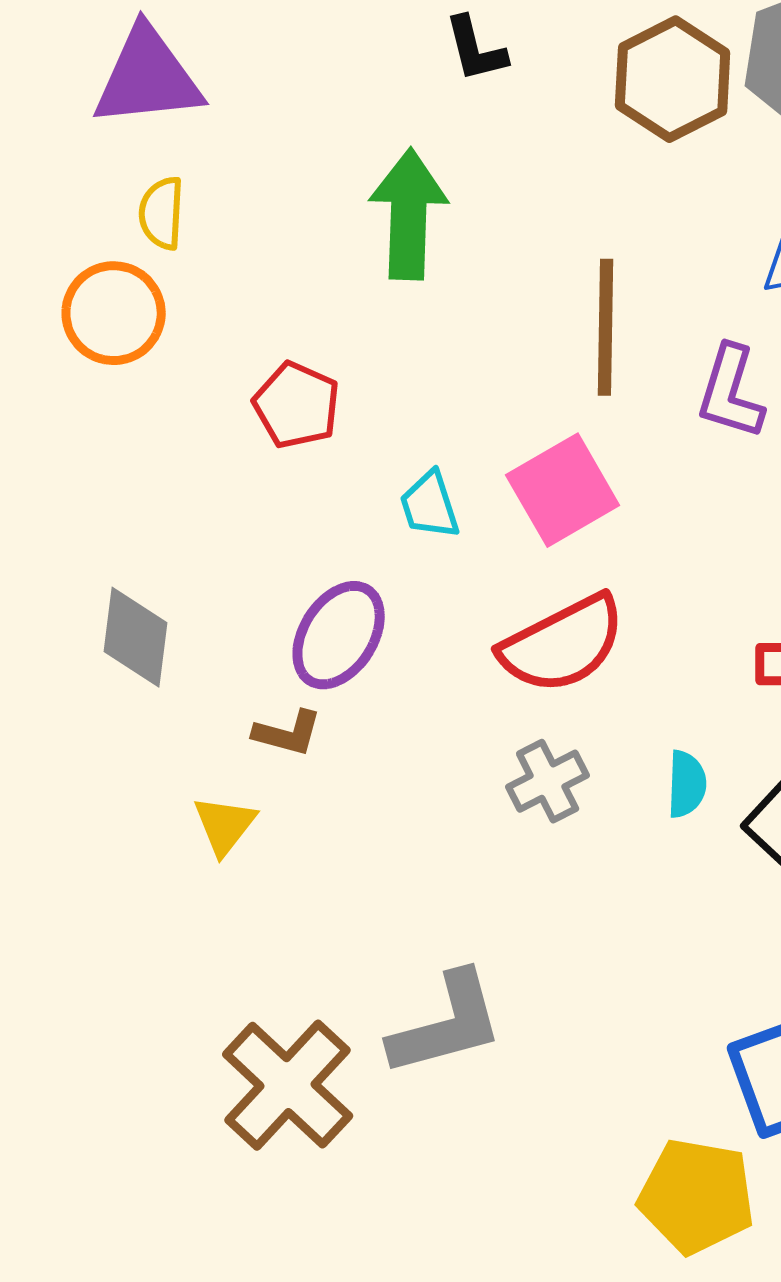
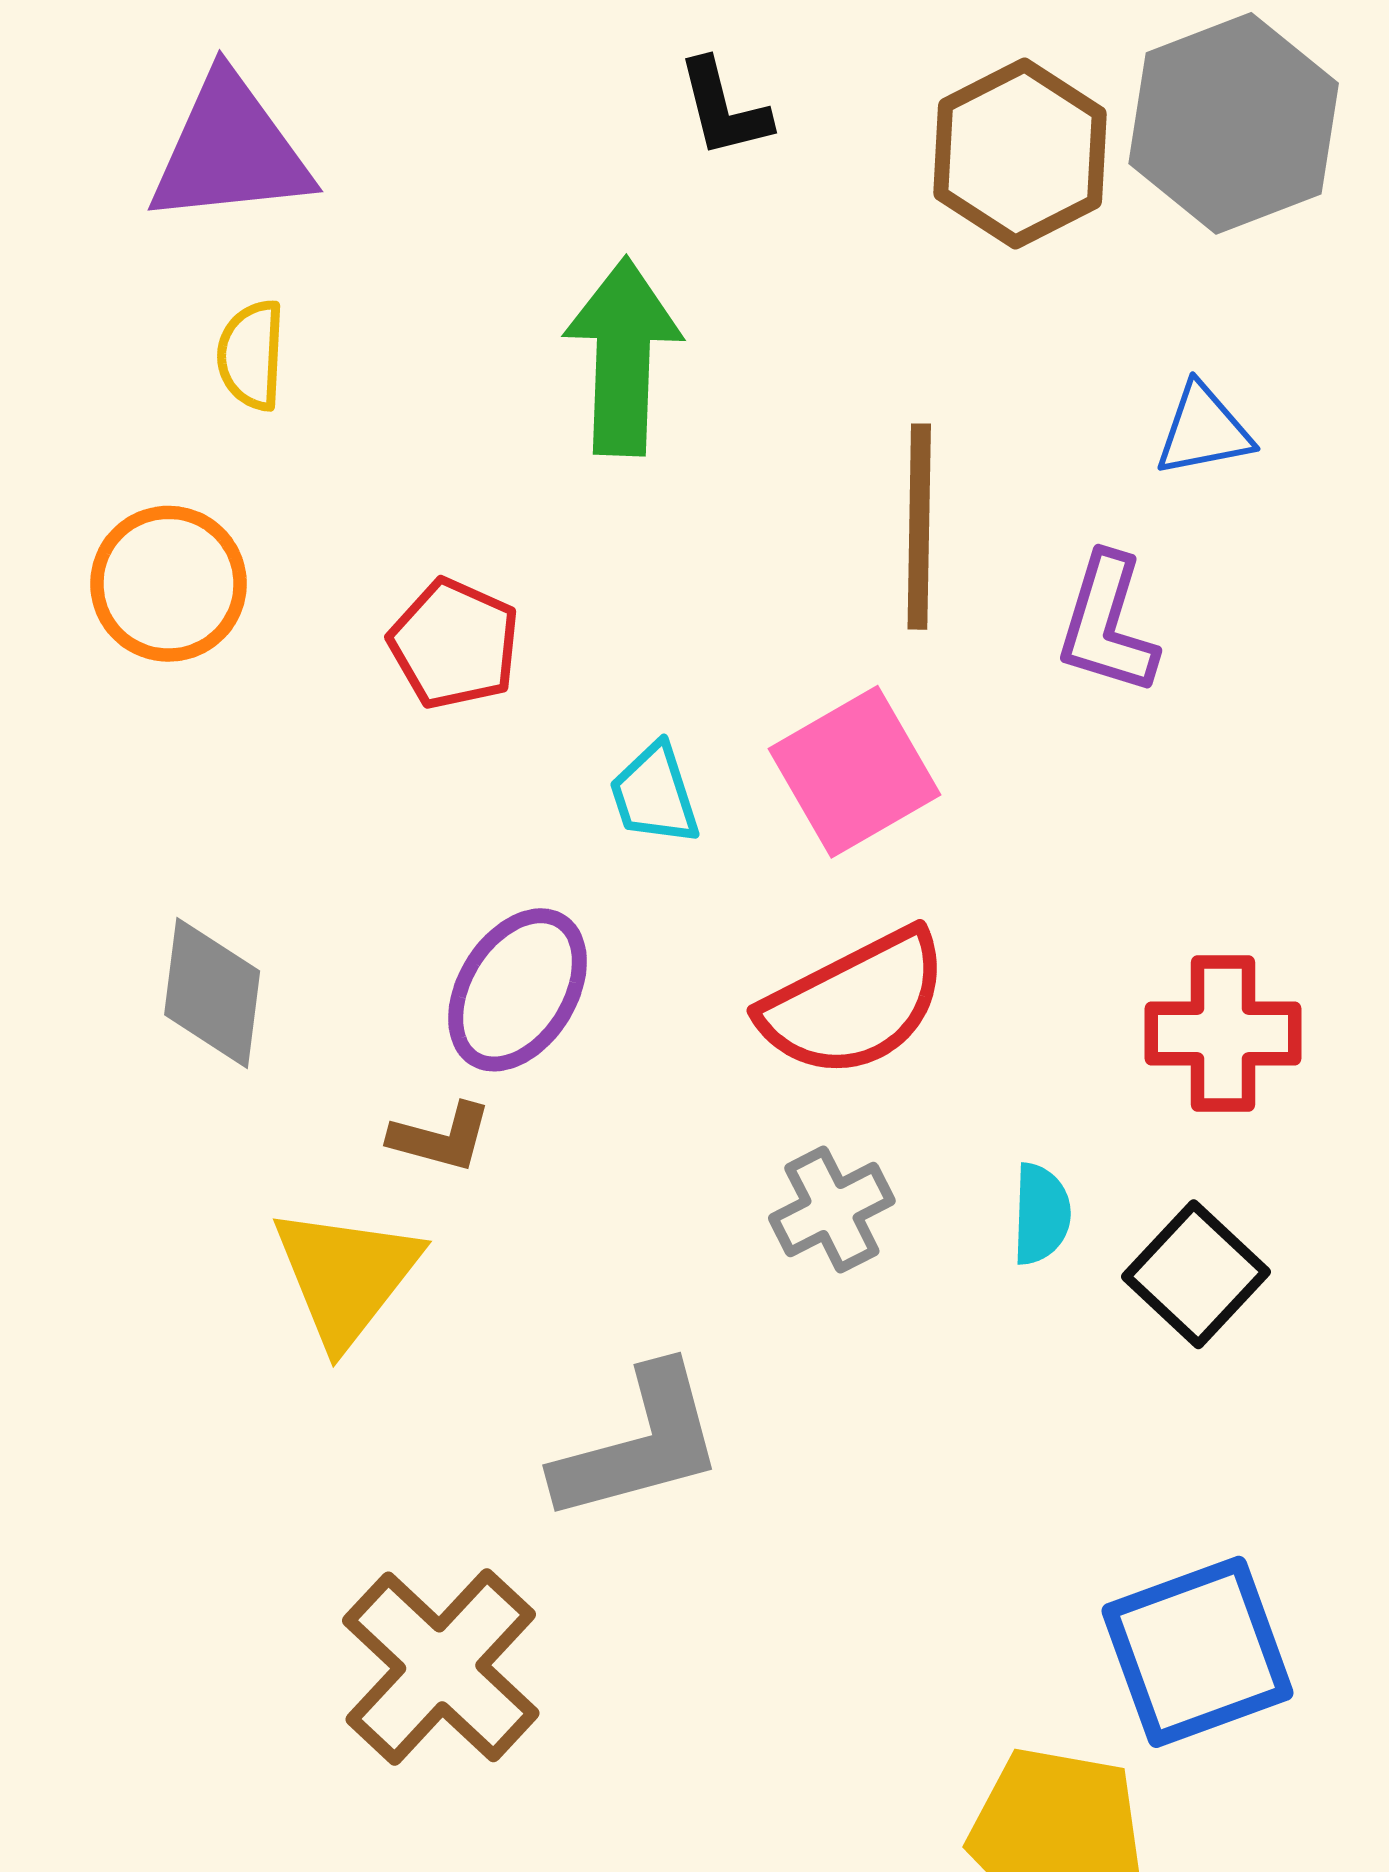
orange circle: (114, 313) -> (168, 584), moved
yellow triangle: (225, 825) -> (346, 1276), size x1.6
gray L-shape: (447, 1024) -> (639, 1444), moved

